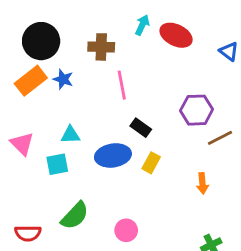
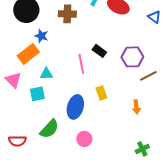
orange rectangle: (31, 81) -> (28, 54), moved
pink line: (122, 85) -> (81, 64), moved
black rectangle: (141, 128) -> (99, 51), moved
blue ellipse: (113, 155) -> (75, 107), moved, turned -65
yellow rectangle: (151, 163) -> (101, 93), turned -48

